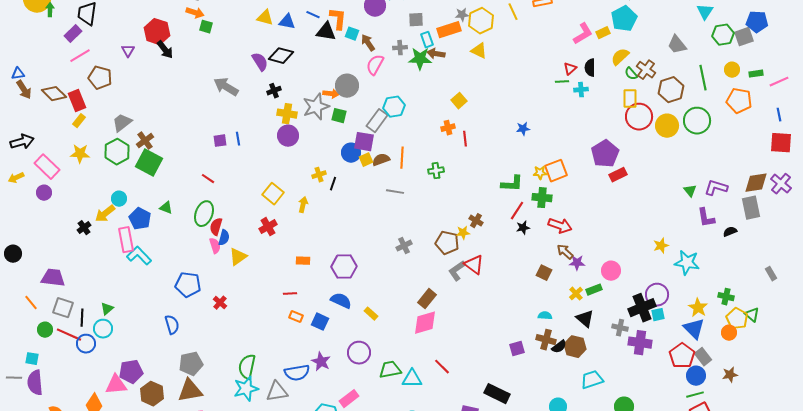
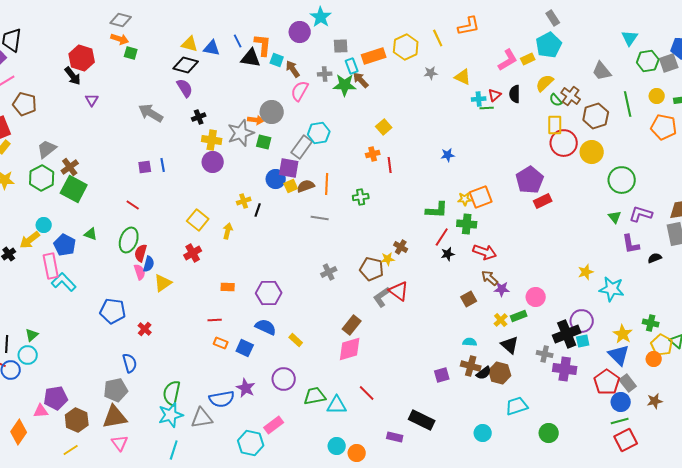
blue line: (313, 15) -> (238, 41), turned 40
gray star: (462, 15) -> (431, 73), moved
black arrow: (165, 50) -> (73, 76), moved
purple triangle: (128, 51) -> (92, 100), moved
yellow triangle: (479, 51) -> (463, 77), moved
brown arrow: (436, 54) -> (361, 80), turned 36
black diamond: (281, 56) -> (186, 65), moved
cyan cross: (581, 90) -> (479, 99), moved
green circle: (697, 121) -> (622, 180), moved
brown square: (544, 273) -> (469, 299), turned 35
blue semicircle: (172, 325) -> (130, 363), moved
pink triangle: (116, 385) -> (41, 411), size x0.7

